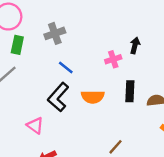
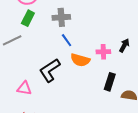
blue line: (66, 67) -> (67, 40), moved
orange semicircle: (93, 97) -> (80, 60), moved
pink triangle: (35, 125) -> (24, 88), turned -42

